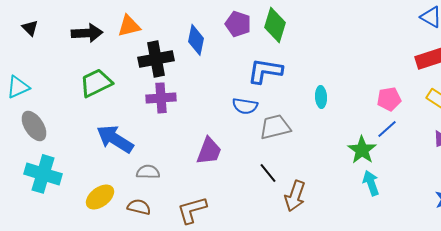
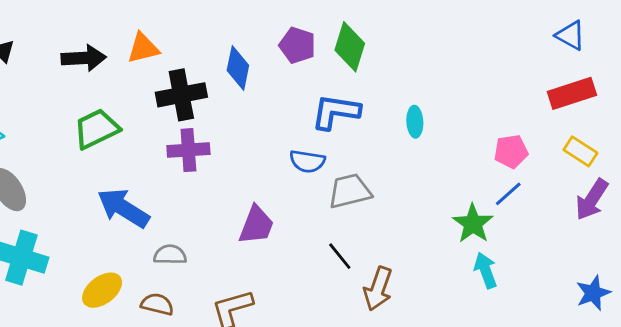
cyan ellipse: (321, 97) -> (415, 122), moved

